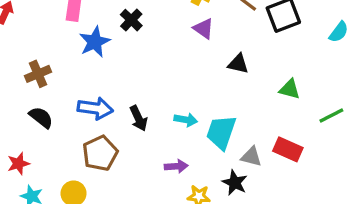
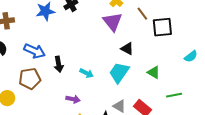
purple triangle: (204, 29) -> (113, 22), size x1.5
cyan semicircle: (339, 32) -> (191, 56), moved
cyan trapezoid: (221, 132) -> (119, 73), moved

